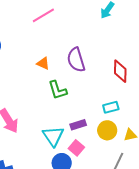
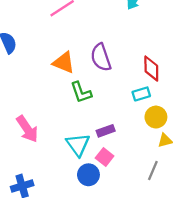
orange triangle: (43, 63) -> (64, 63), size x1.5
cyan rectangle: (111, 107) -> (141, 94), moved
yellow circle: (107, 130) -> (156, 117), moved

